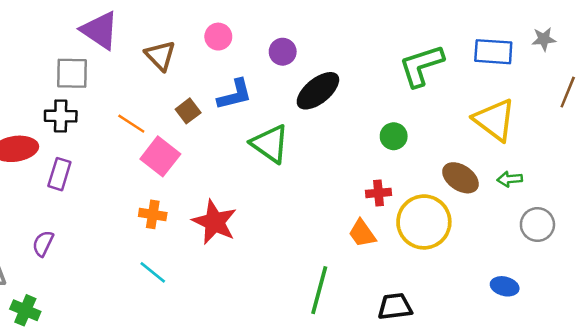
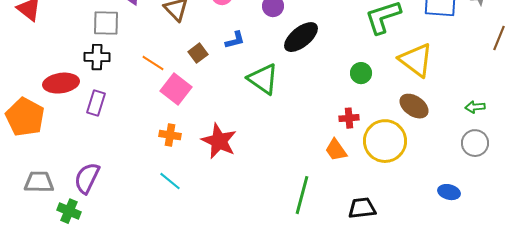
blue L-shape: (235, 95) -> (235, 40), size x0.7
yellow triangle: (495, 120) -> (416, 60), moved
green arrow: (510, 179) -> (475, 107), moved
purple semicircle: (43, 243) -> (87, 178), moved, size x1.5

